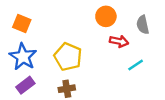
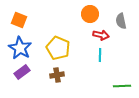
cyan line: (136, 65) -> (100, 55), moved, turned -56

